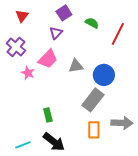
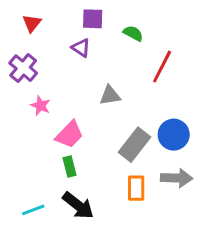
purple square: (64, 13) -> (93, 19), turned 35
purple triangle: (56, 33) -> (81, 48), turned -40
red line: (118, 34) -> (162, 67), moved
pink trapezoid: (48, 59) -> (69, 135), moved
blue circle: (104, 75) -> (174, 135), moved

